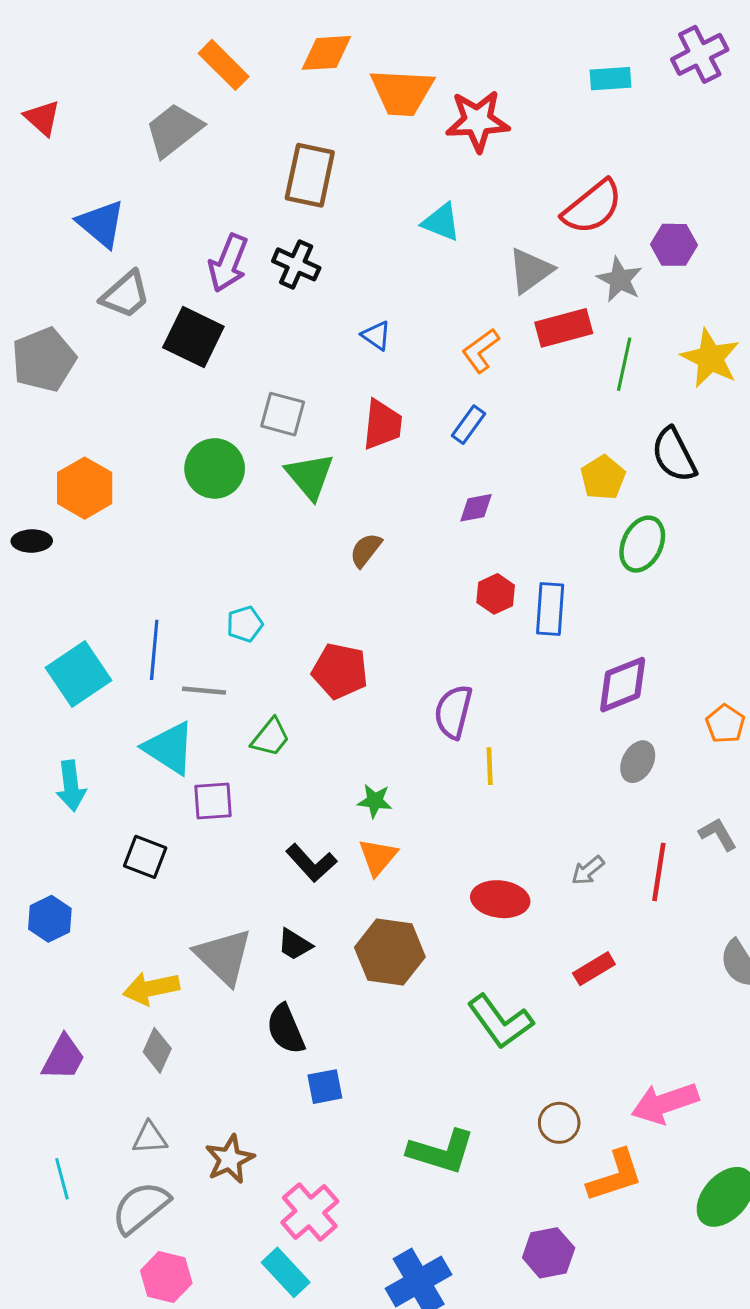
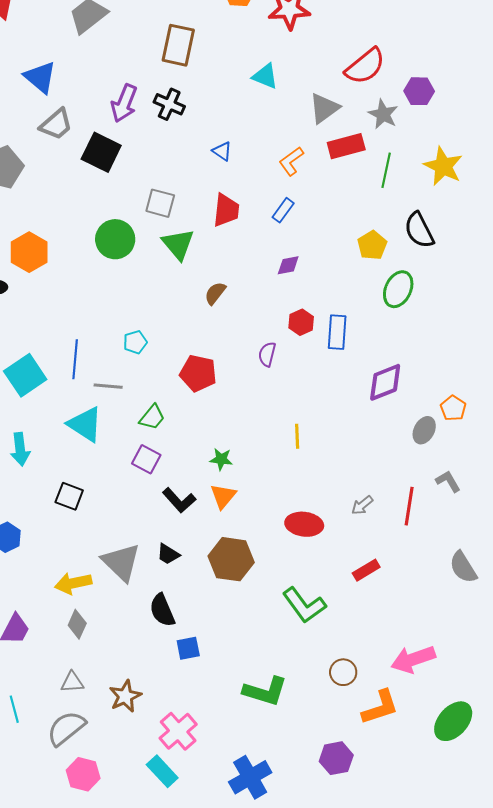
purple semicircle: (453, 712) -> (267, 354), moved, size x0.7
gray ellipse: (638, 762) -> (424, 430), moved
purple square: (213, 801) -> (146, 459), moved, turned 32

